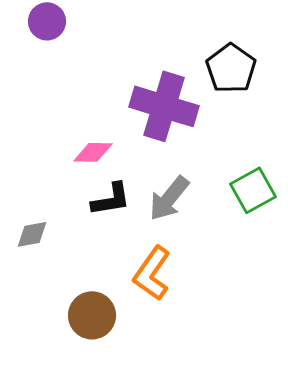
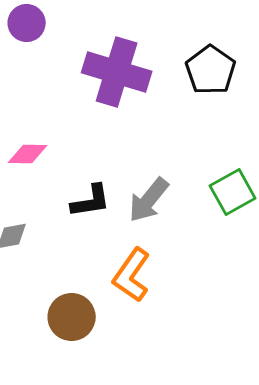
purple cross: (164, 106) -> (117, 72), moved
pink diamond: (93, 152) -> (28, 154), moved

